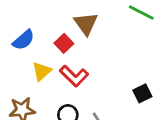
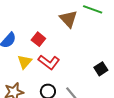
brown triangle: (86, 24) -> (68, 19), moved

